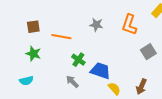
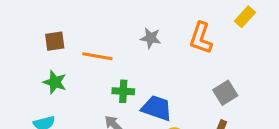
gray square: (148, 52) -> (225, 93), moved
green cross: (78, 60) -> (123, 91), turned -32

